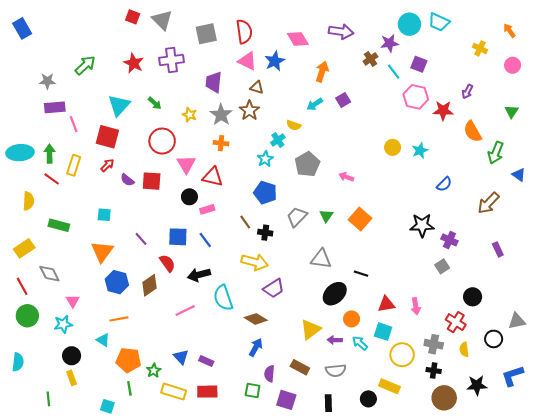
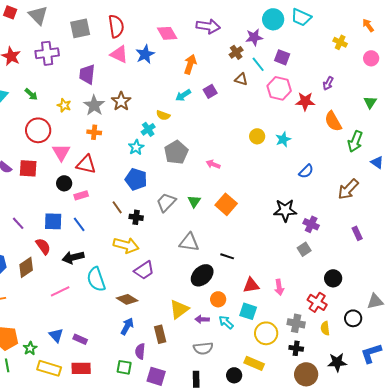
brown triangle: (257, 87) -> (241, 79), moved
brown rectangle: (300, 367) -> (160, 334), moved, turned 48

